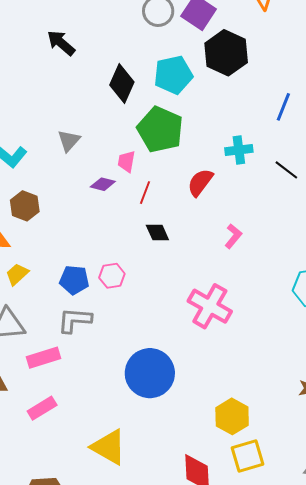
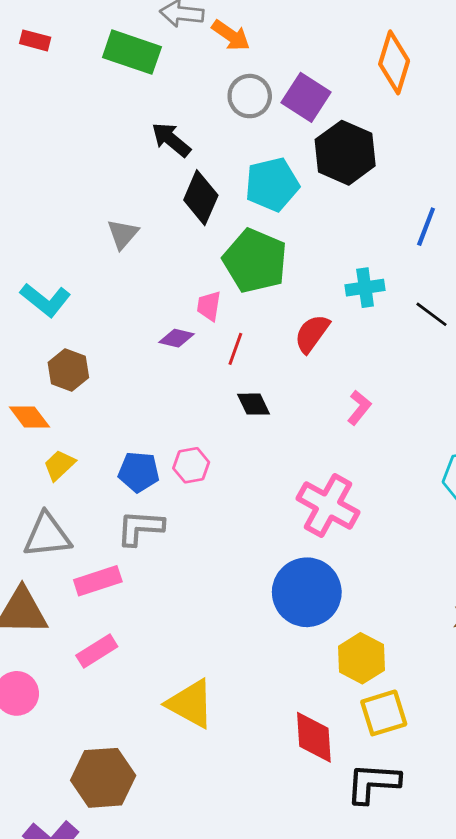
black arrow: (61, 43) -> (171, 140), moved
gray triangle: (69, 141) -> (123, 234), moved
blue circle: (150, 373) -> (307, 592), moved

